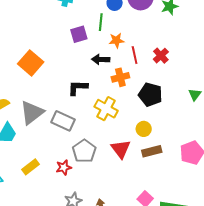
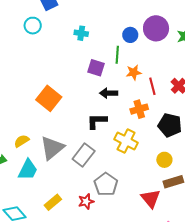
purple square: (79, 34) -> (96, 68), turned 36
black arrow: (101, 59) -> (109, 93), moved
gray rectangle: (63, 121) -> (84, 155), turned -75
red triangle: (121, 149) -> (151, 199), moved

